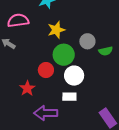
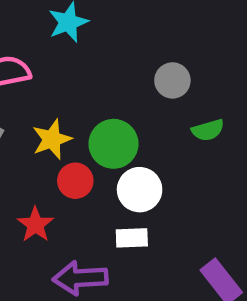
yellow star: (56, 30) -> (52, 139), moved
gray circle: (87, 41) -> (172, 80), moved

